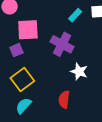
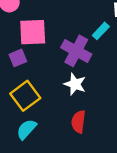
cyan rectangle: (75, 15) -> (101, 31), moved
white star: (79, 72) -> (75, 84), moved

